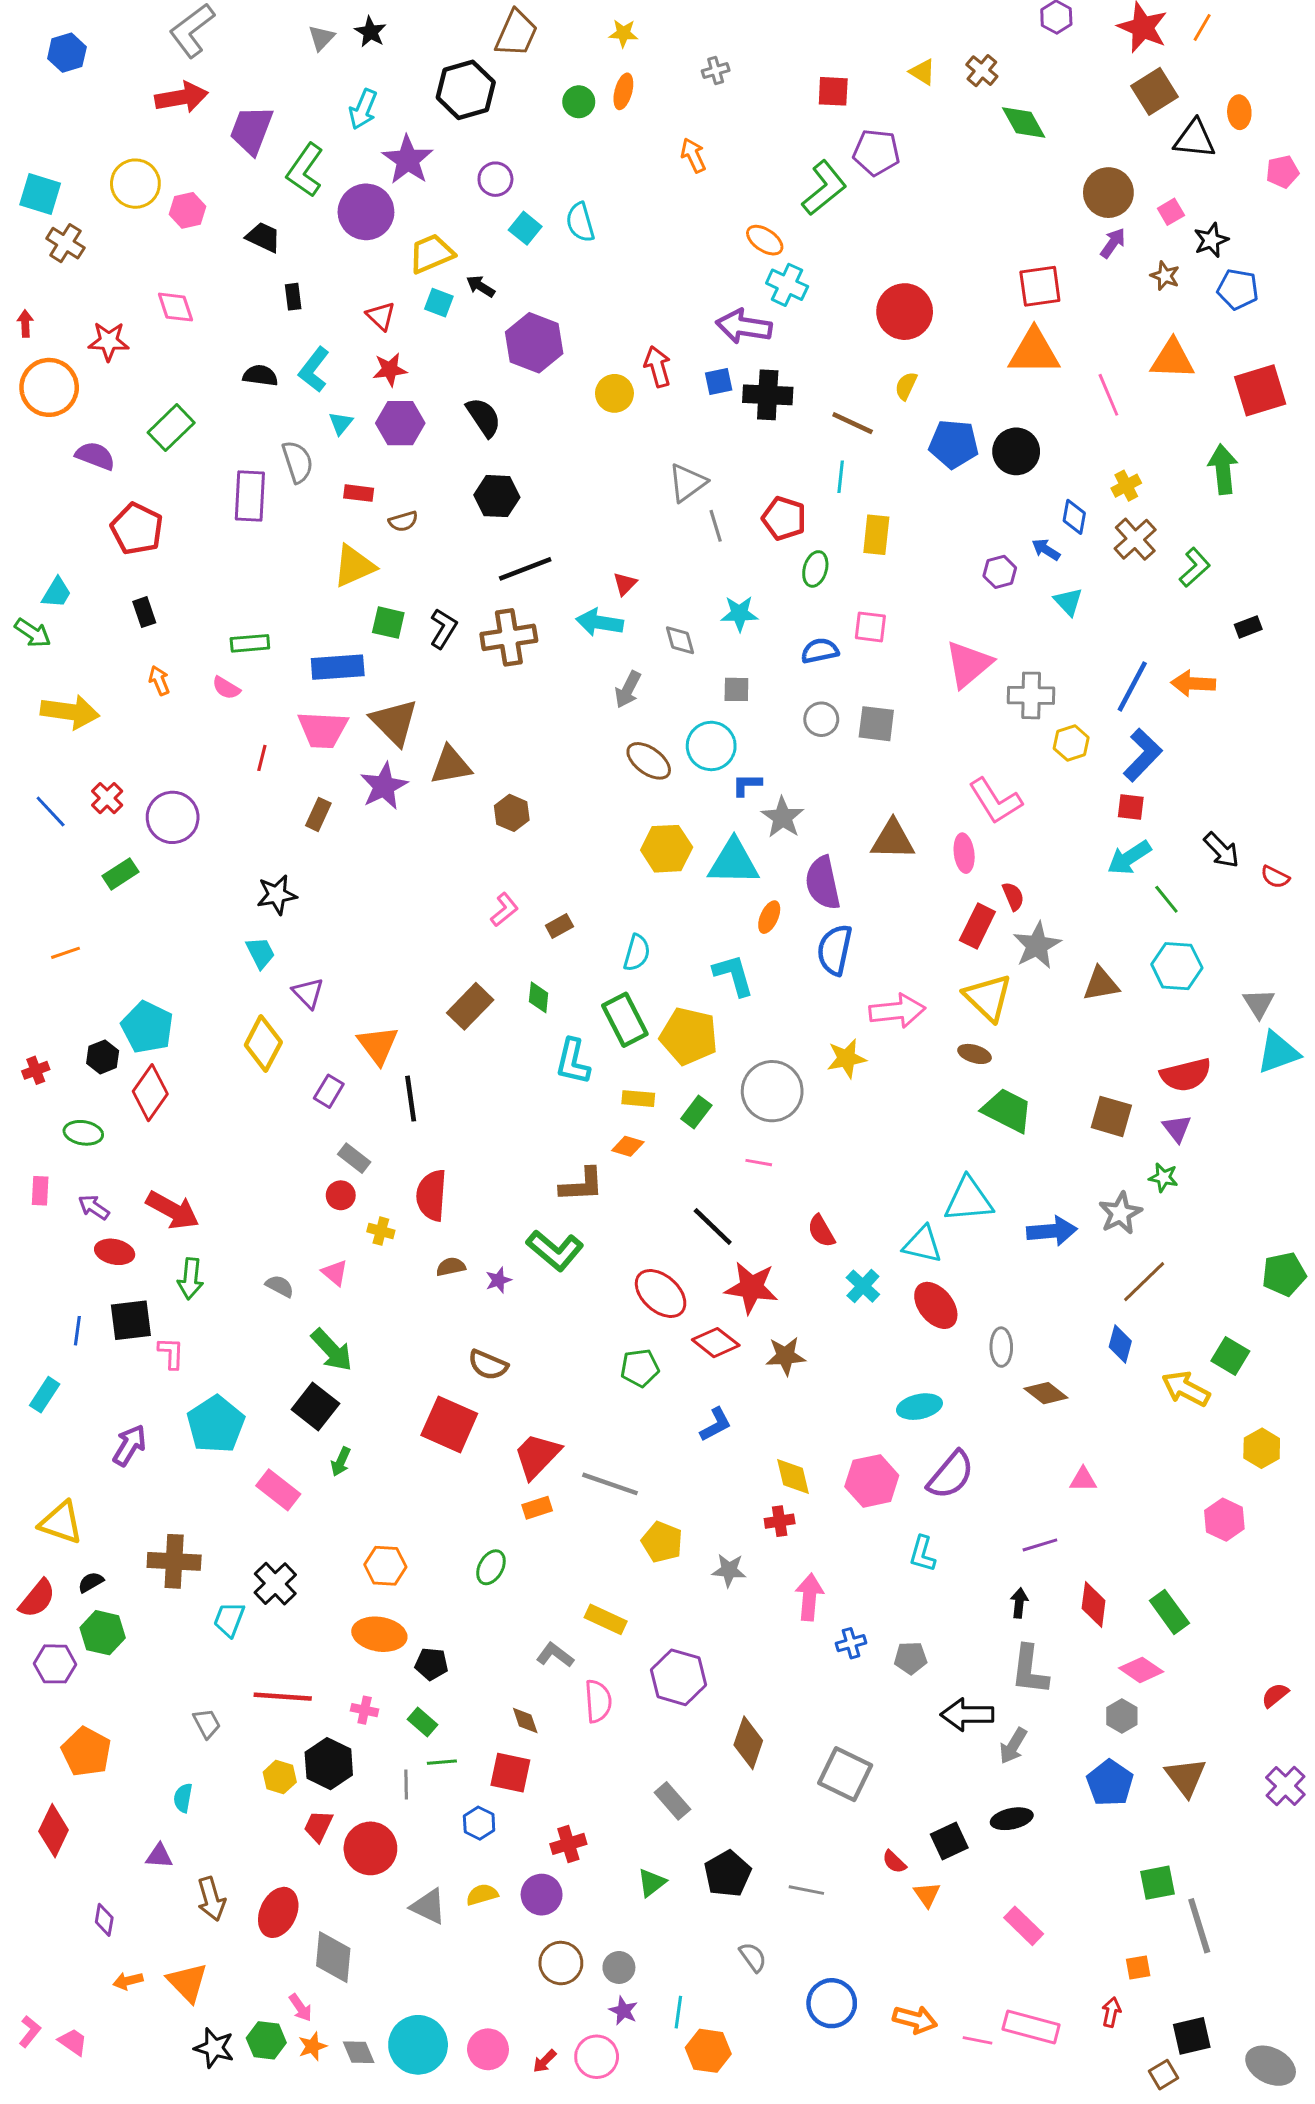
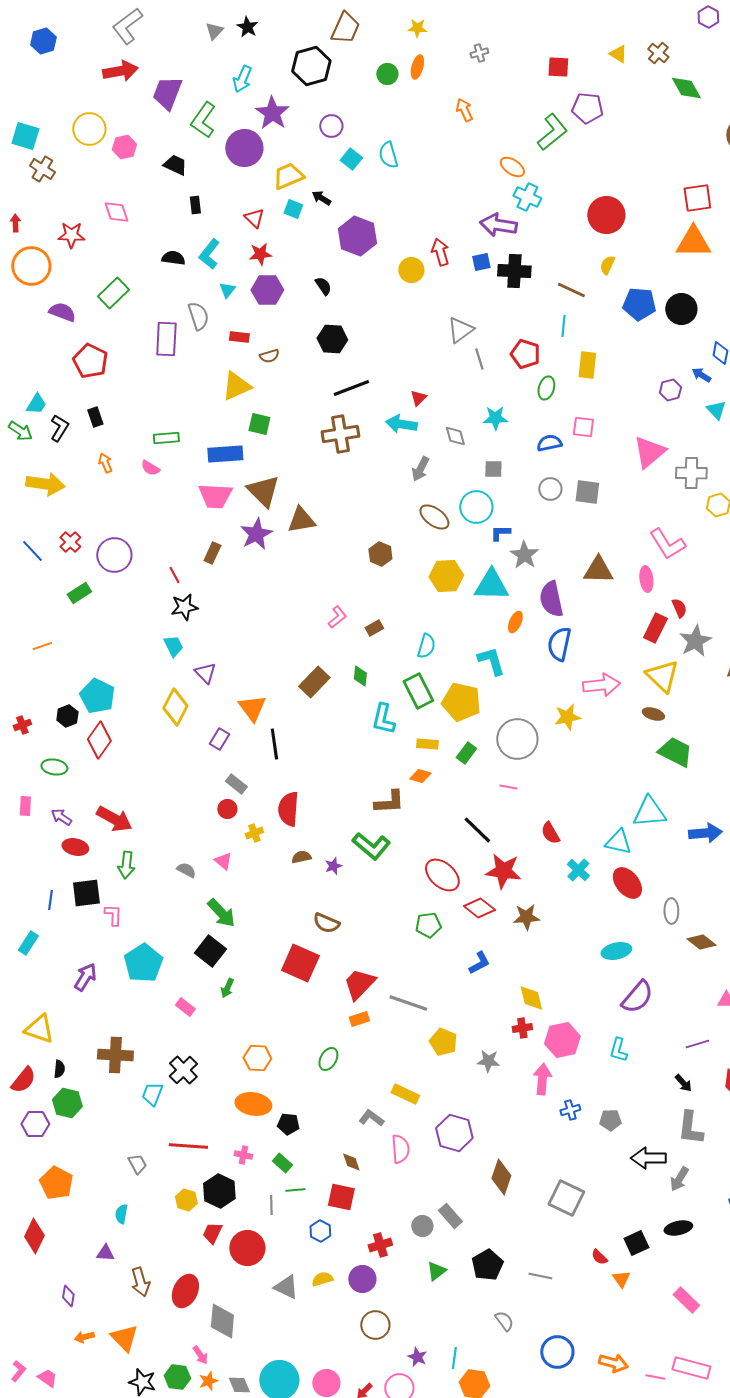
black semicircle: (484, 417) -> (323, 286), size x0.7
black L-shape: (443, 628) -> (59, 428), moved
red line: (262, 758) -> (174, 575), moved, turned -42
brown hexagon: (512, 813) -> (380, 554), moved
yellow cross: (381, 1231) -> (254, 833), turned -36
pink hexagon: (872, 1481) -> (562, 1040), moved
pink rectangle: (278, 1490) -> (185, 1007), size x0.7
black semicircle: (91, 1582) -> (59, 1069), turned 126
black arrow: (1019, 1603) -> (683, 1083), turned 132
gray circle: (619, 1967) -> (422, 1226), moved

